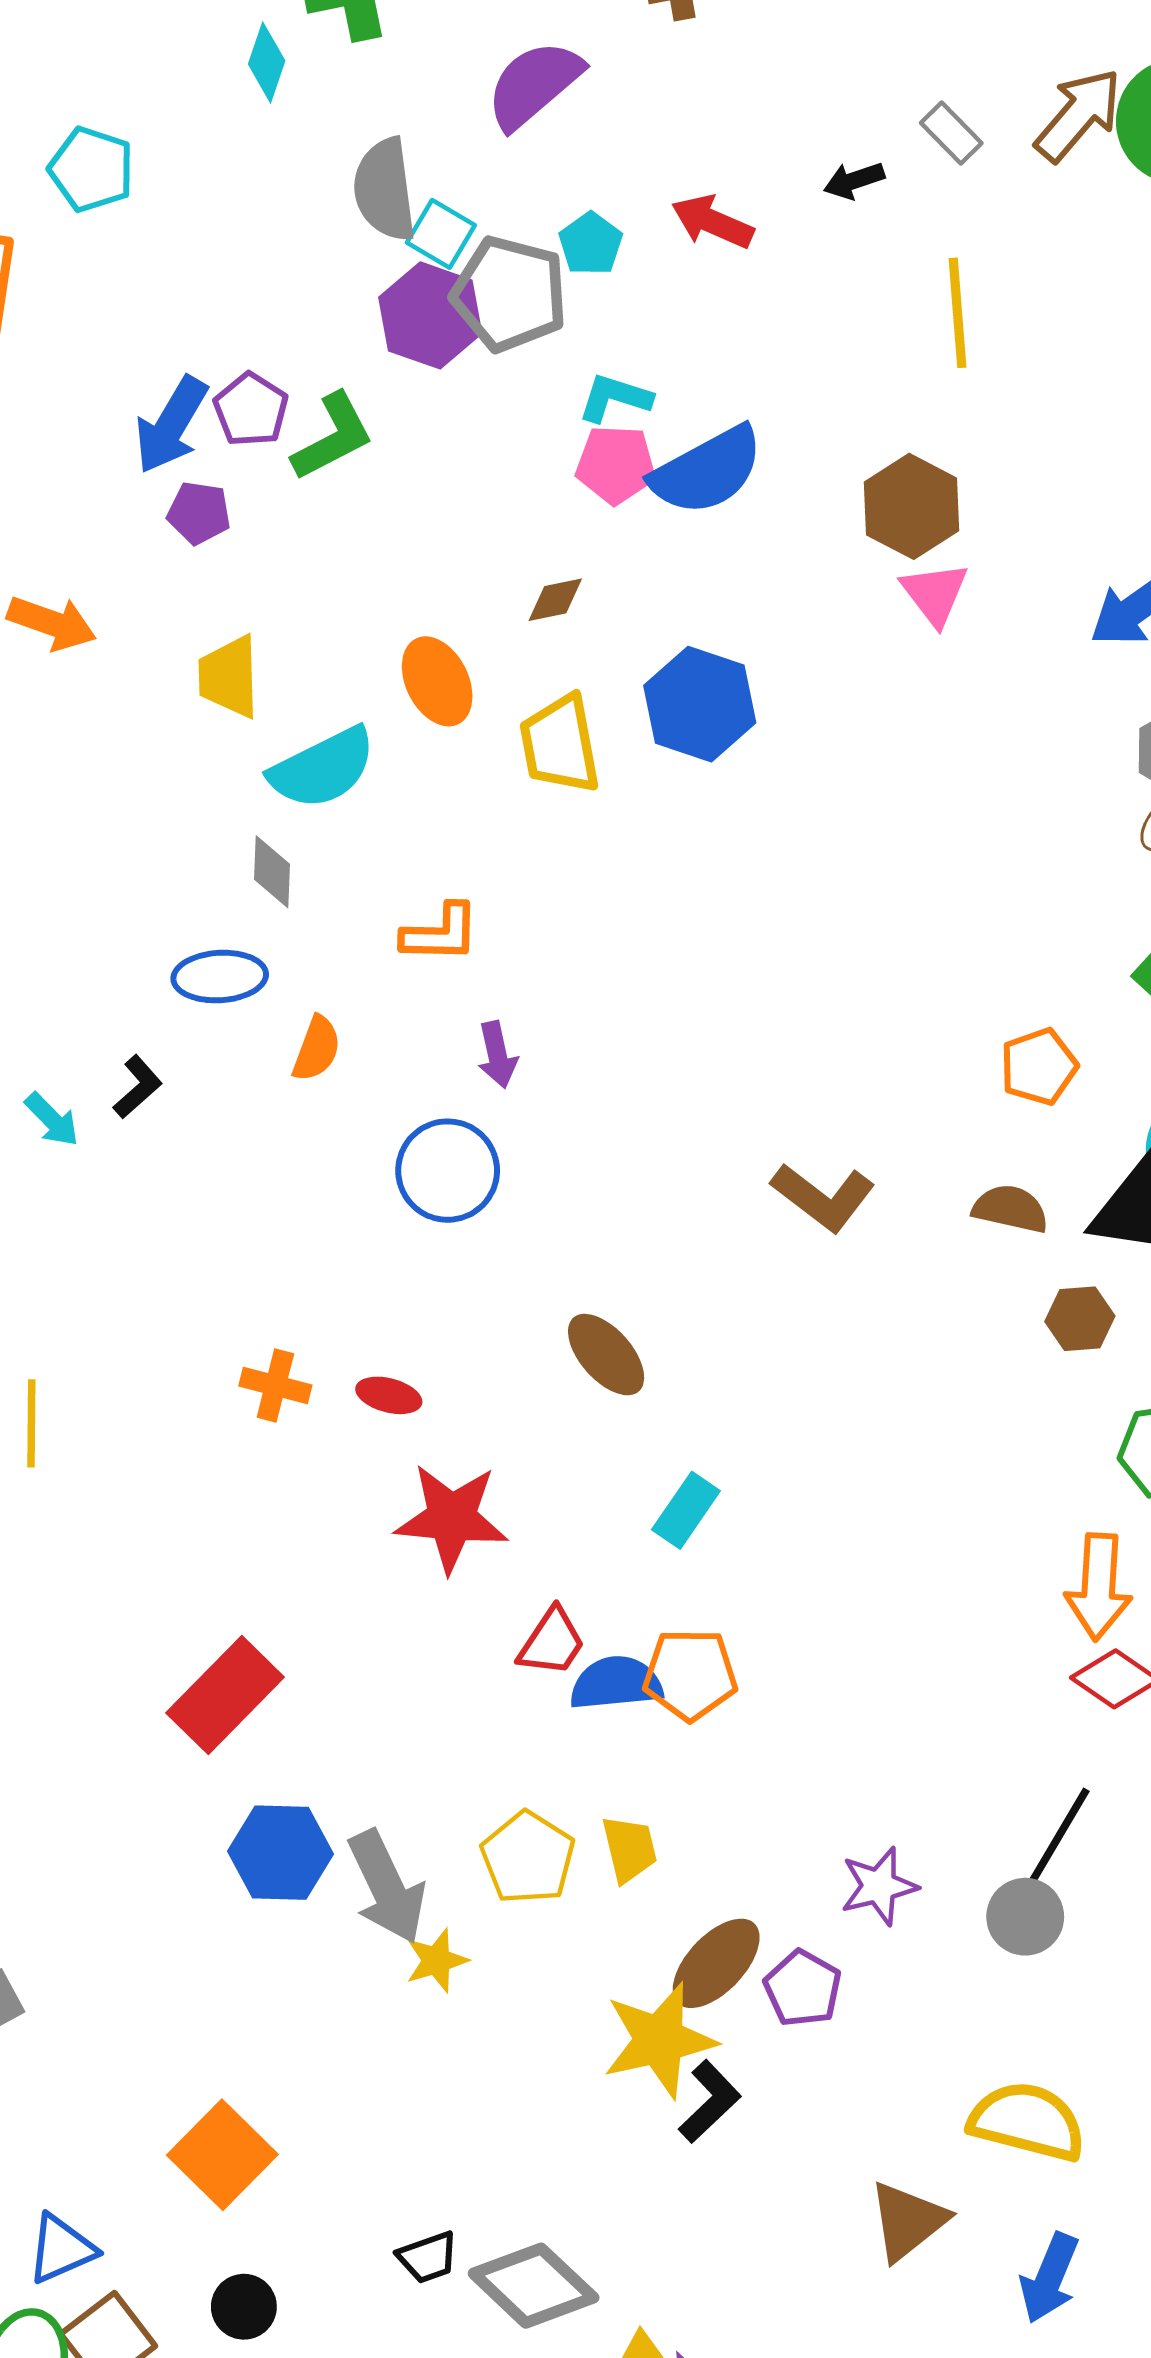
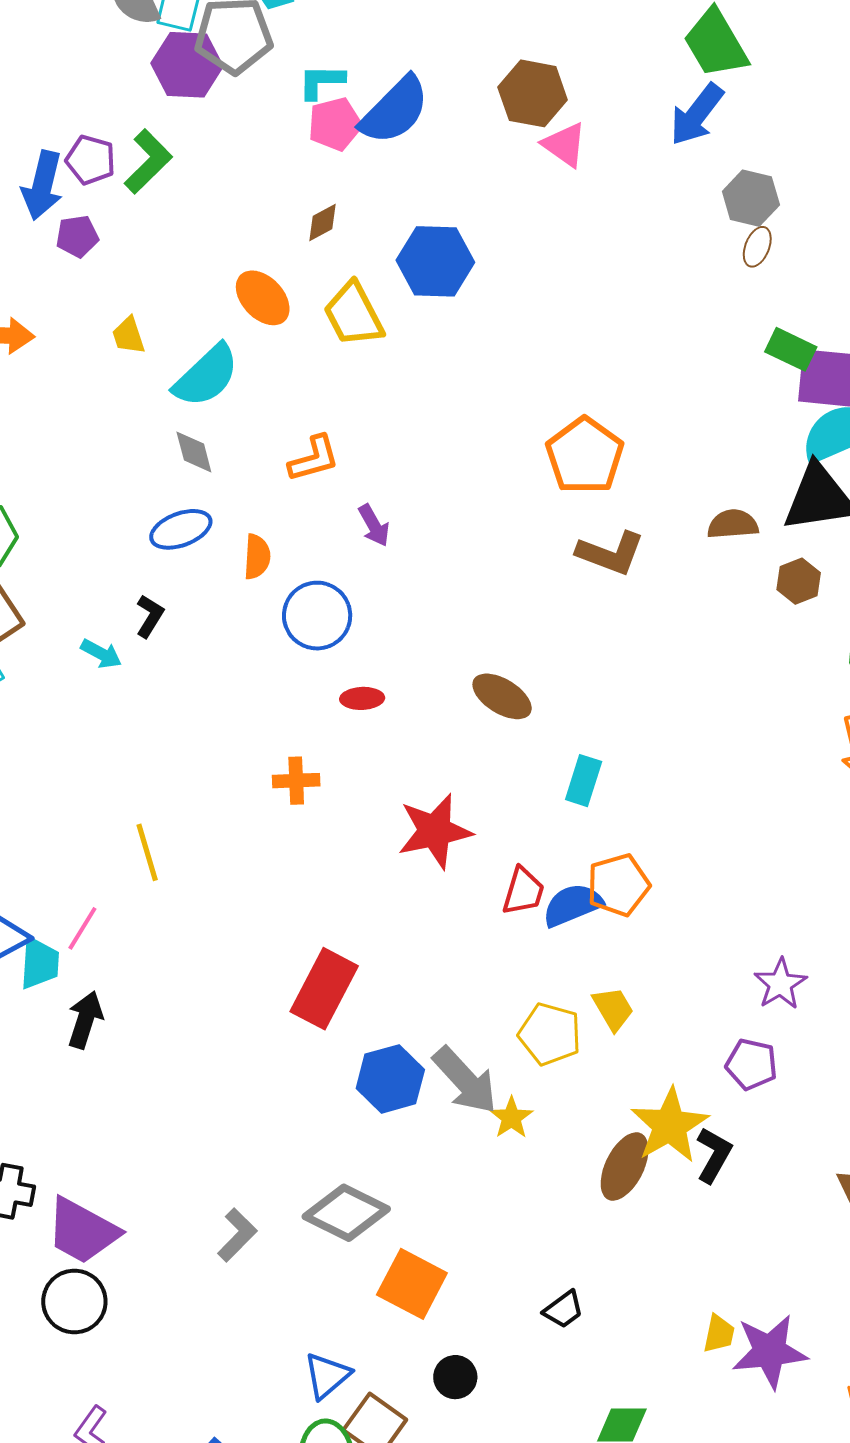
yellow trapezoid: (229, 677) -> (128, 335), size x0.7
orange pentagon: (1039, 1067) -> (585, 456), moved, size x1.5
blue circle: (448, 1171) -> (317, 616), moved
red ellipse: (389, 1395) -> (362, 698), moved
brown ellipse: (716, 1963) -> (625, 1167), moved
gray diamond: (534, 2286) -> (346, 1213), moved

